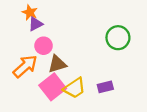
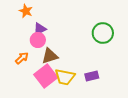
purple triangle: (35, 24) -> (40, 29), moved
orange arrow: (25, 66) -> (22, 58), size x0.6
yellow trapezoid: (74, 88) -> (65, 77), turned 45

